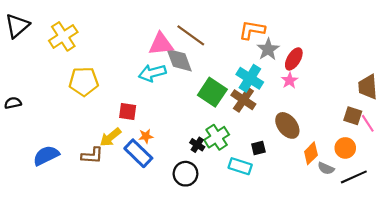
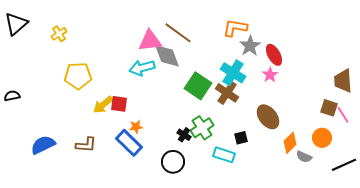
yellow cross: (63, 36) -> (59, 34), size x0.6
red ellipse: (294, 59) -> (274, 55), turned -60
yellow arrow: (110, 137) -> (103, 105), moved
black line: (354, 177) -> (344, 165), moved

